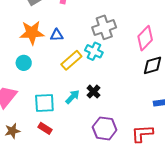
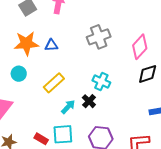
cyan cross: (94, 51) -> (101, 82), moved
yellow rectangle: (71, 60) -> (54, 83), moved
cyan square: (44, 103) -> (63, 134), moved

